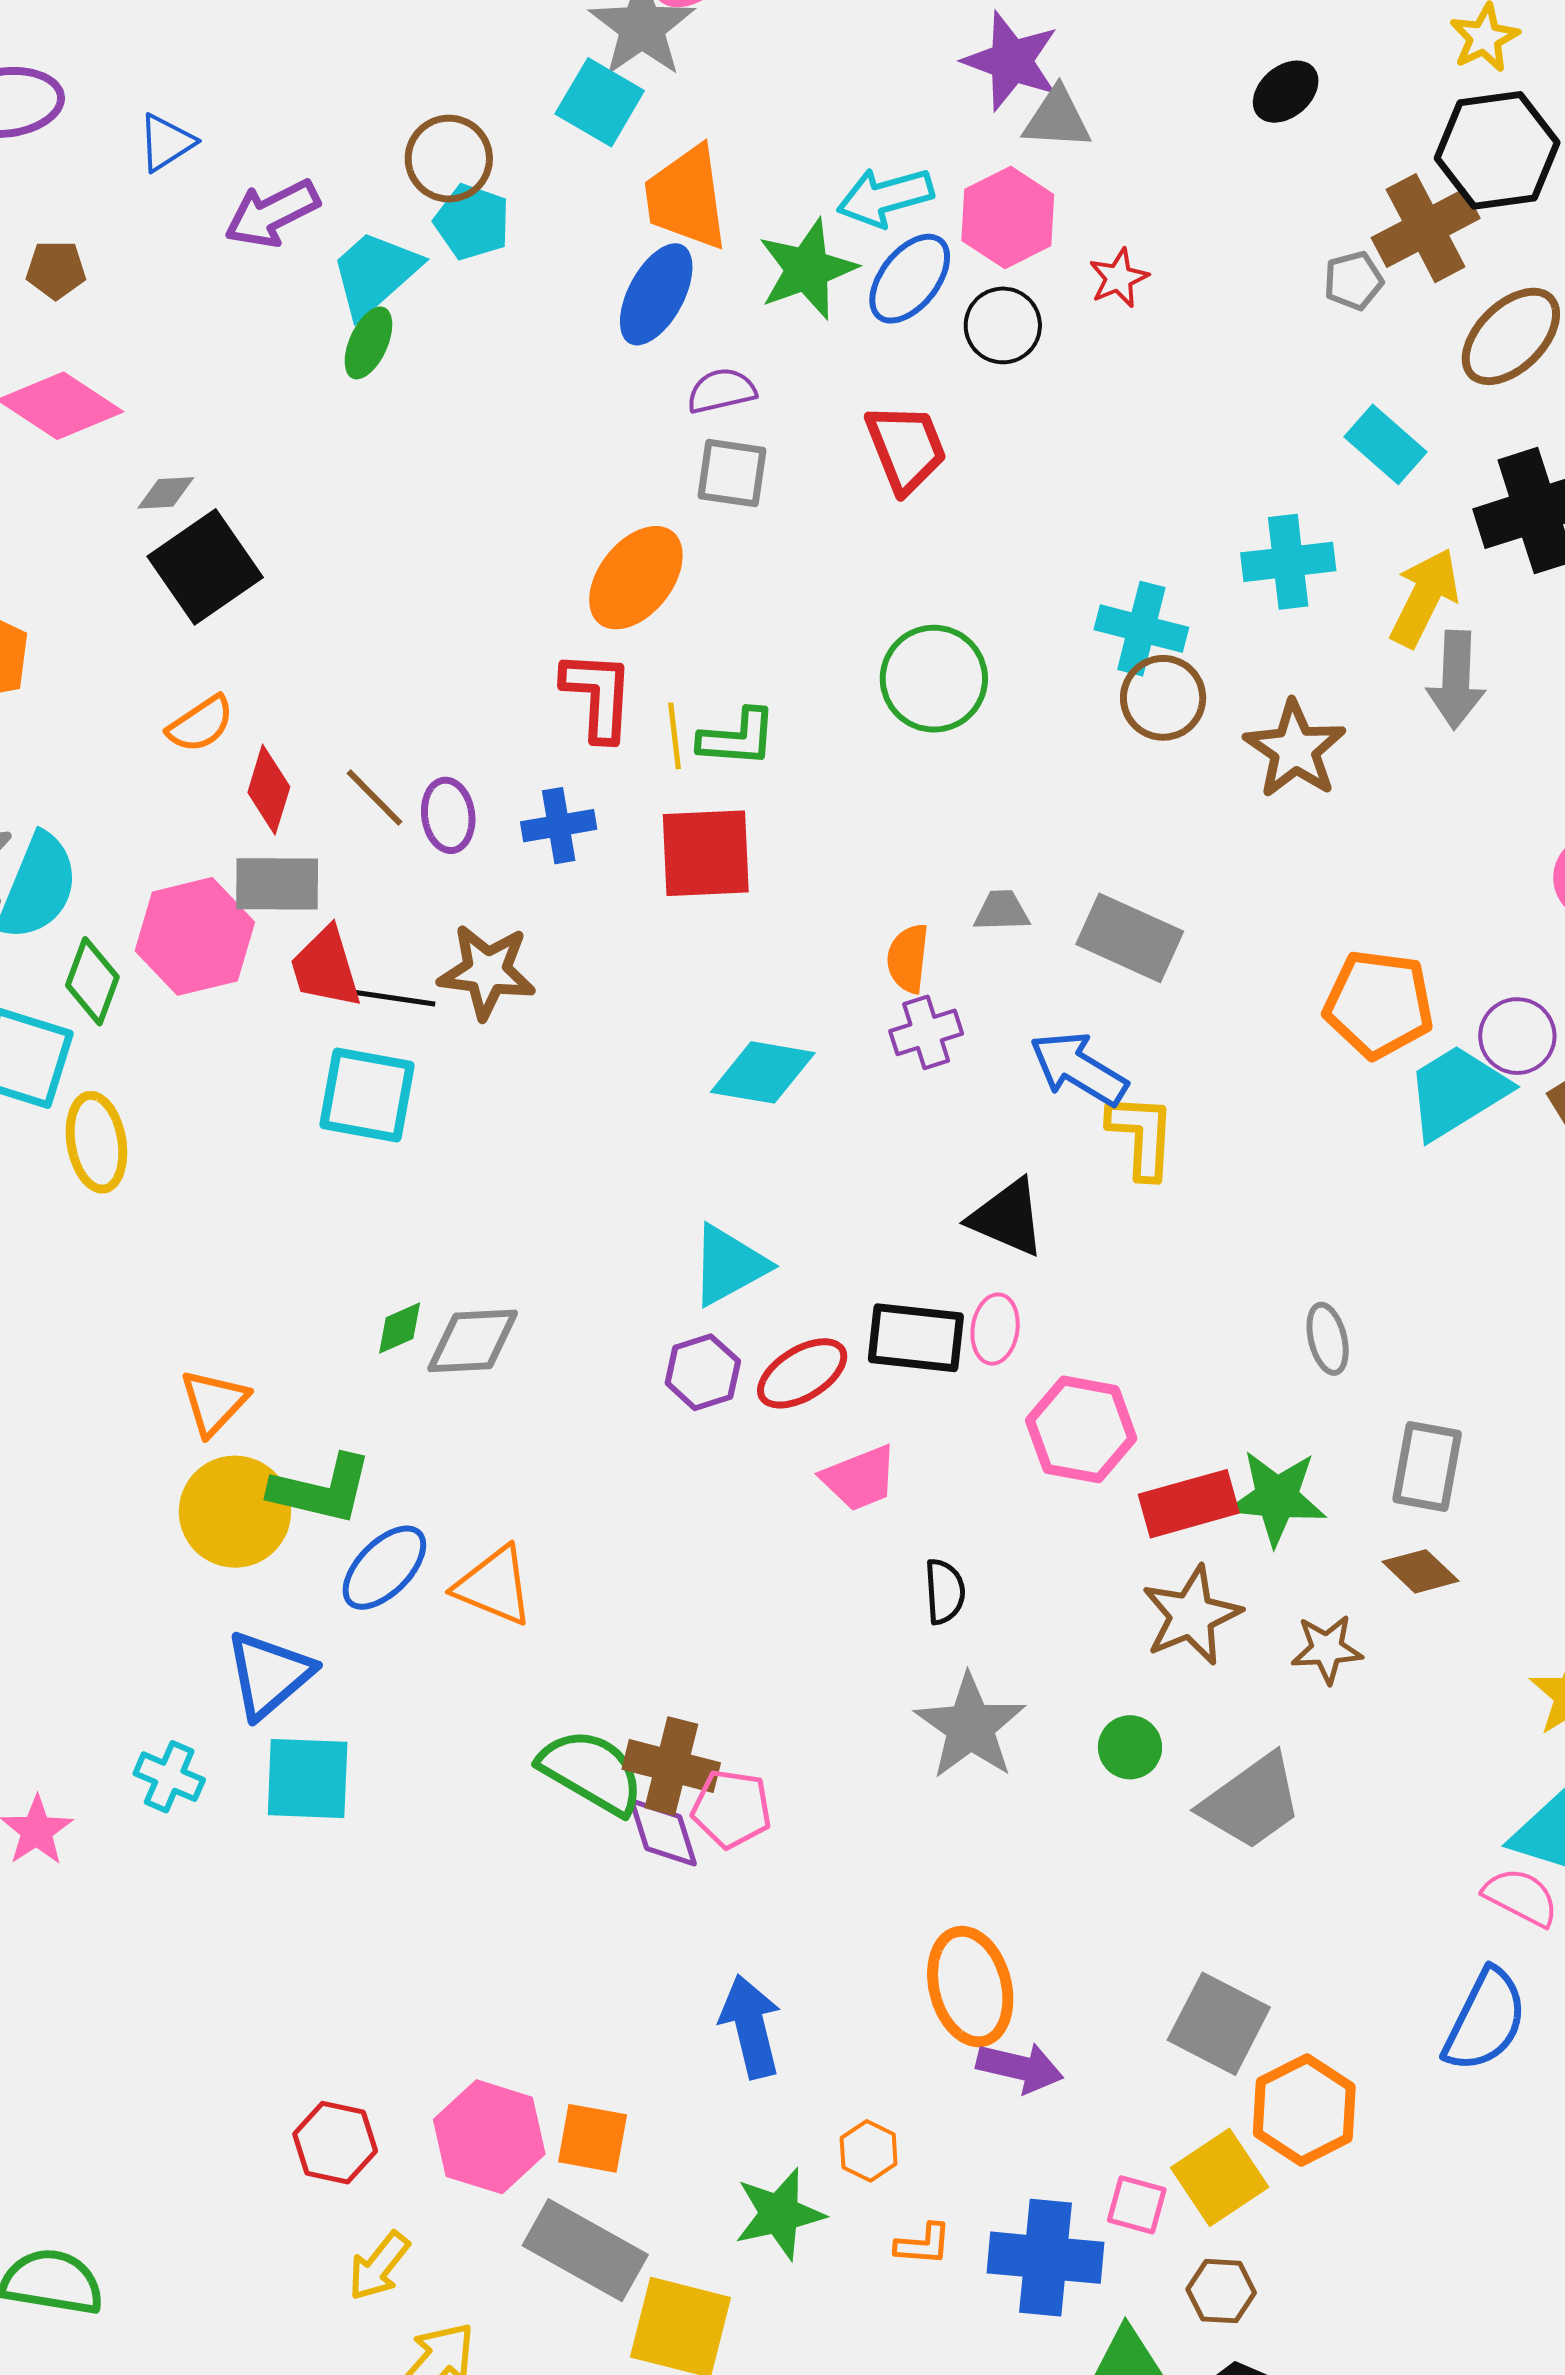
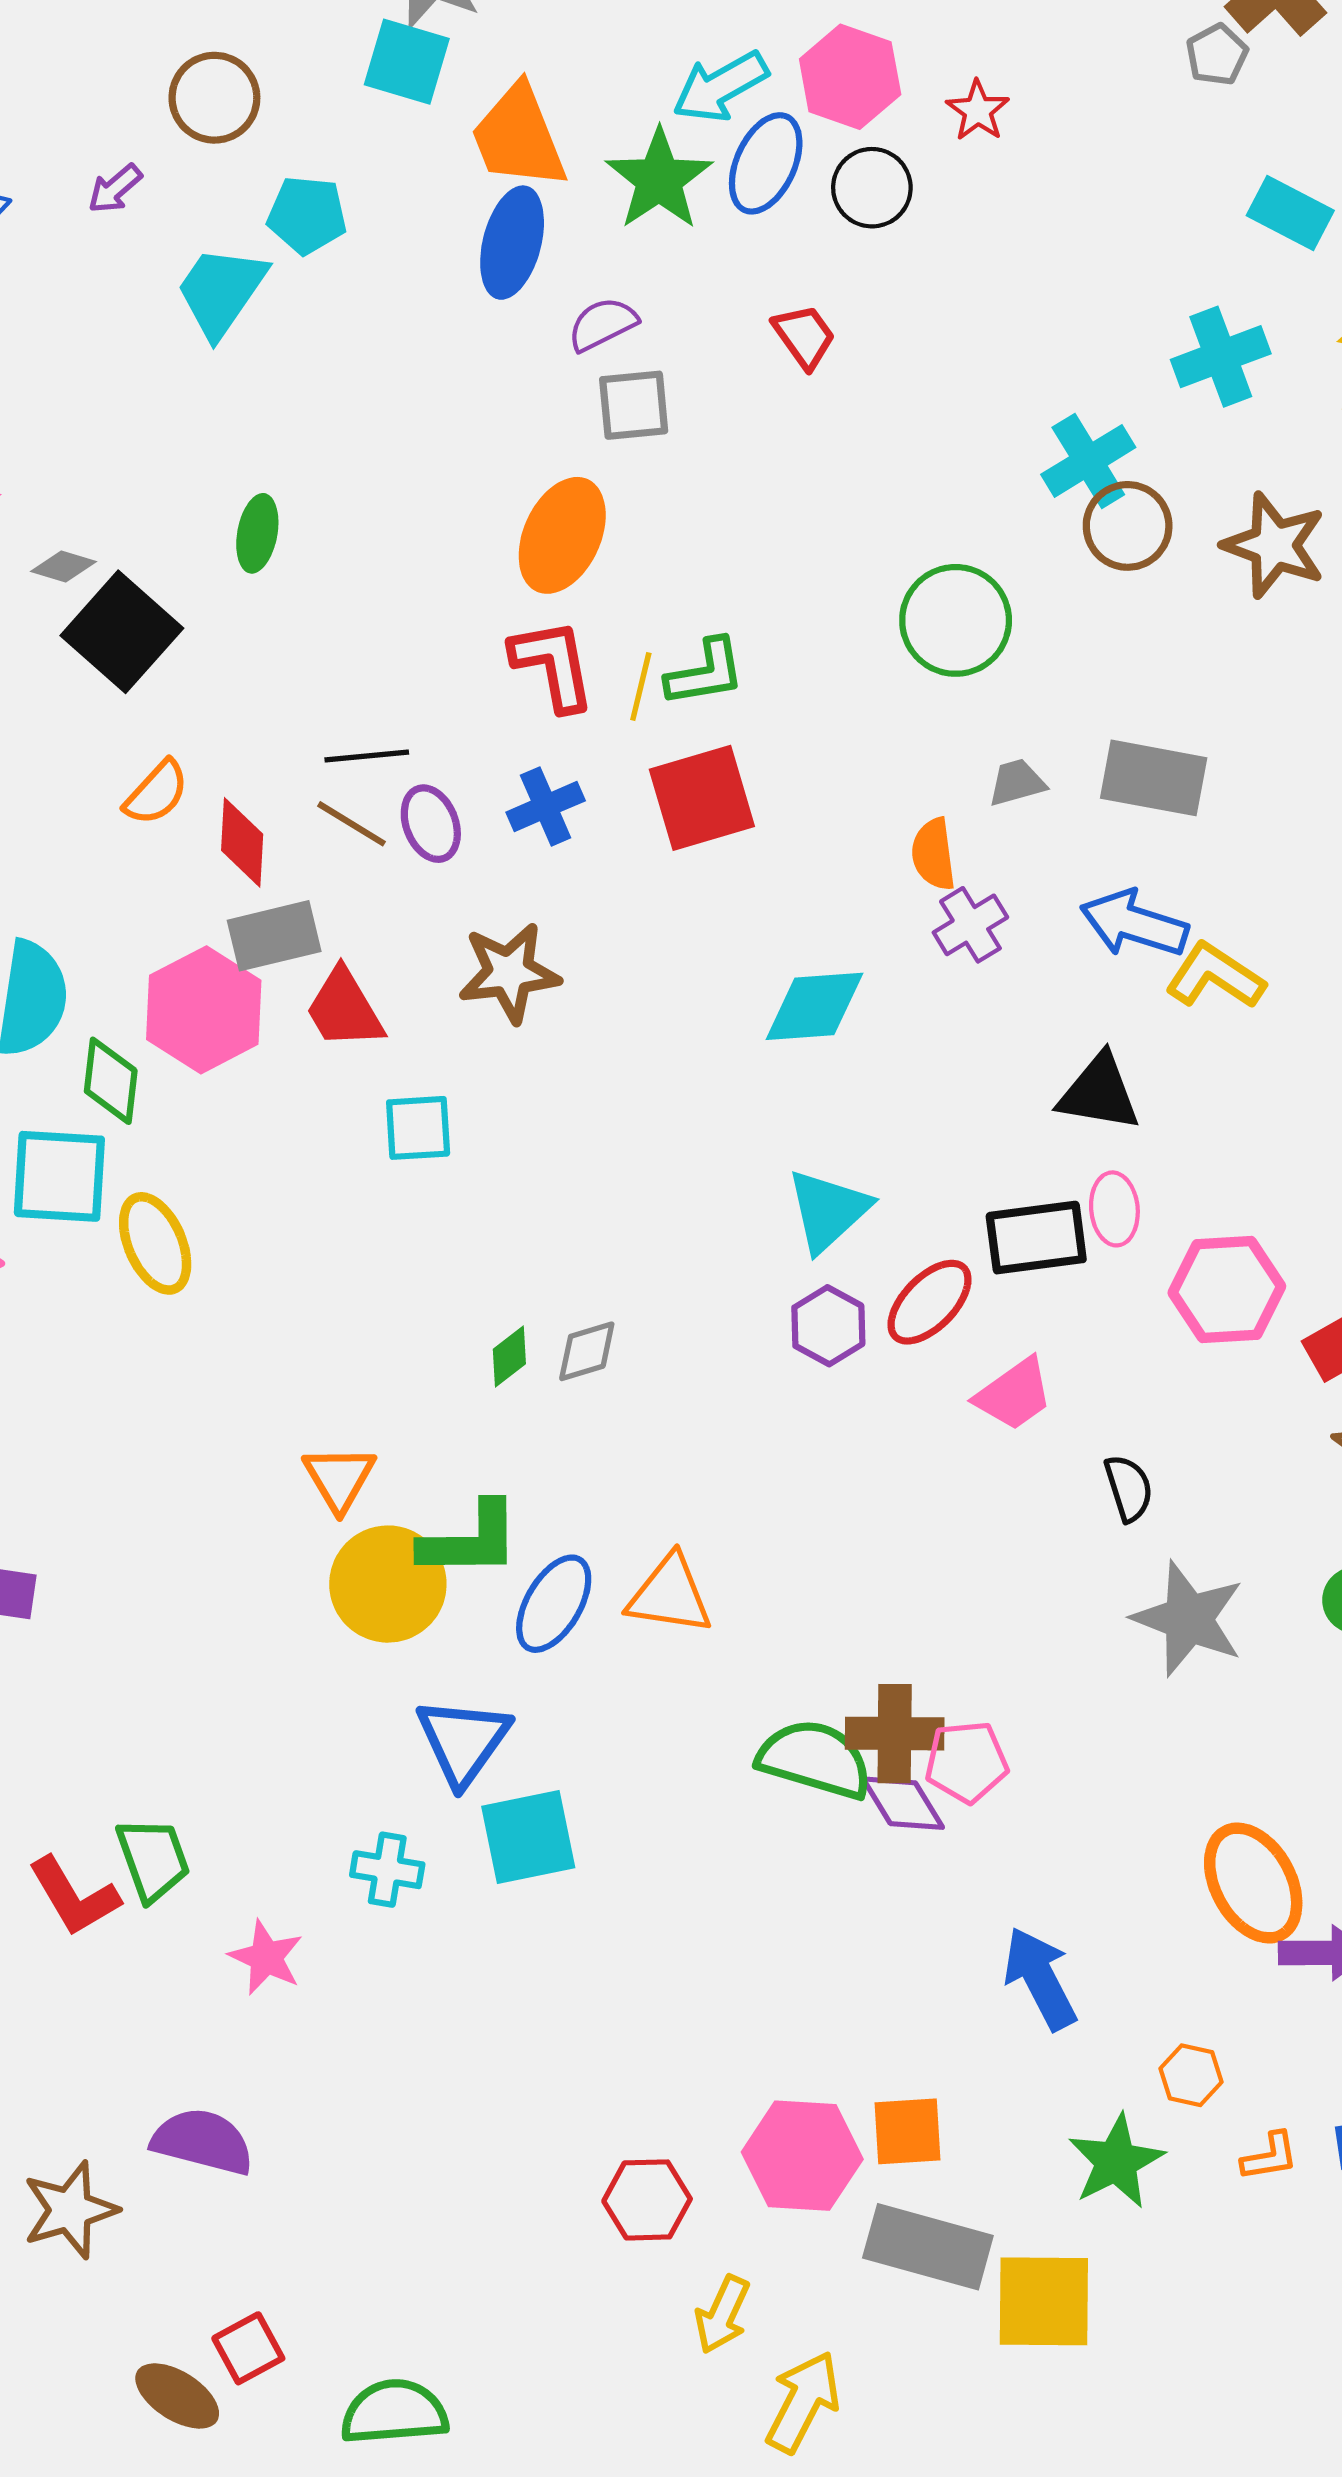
brown circle: (449, 159) -> (214, 98), moved
purple arrow: (272, 213) -> (115, 189), moved, size x0.6
green ellipse: (368, 343) -> (257, 533), moved
red trapezoid: (906, 448) -> (804, 336), size x0.7
gray diamond: (166, 493) -> (63, 567), turned 34
cyan cross: (1141, 629) -> (1088, 461), turned -32
green circle: (934, 679) -> (956, 620), moved
yellow line: (674, 736) -> (641, 686), turned 34
black line: (395, 998) -> (367, 756), moved
cyan square: (367, 1095) -> (418, 1128), size x0.7
yellow L-shape: (1142, 1136) -> (1215, 976), turned -46
gray diamond: (473, 1341) -> (587, 1351), size x0.7

